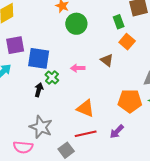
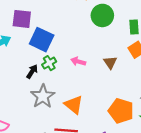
green circle: (76, 24) -> (102, 15), moved
gray star: (41, 127) -> (43, 96), moved

